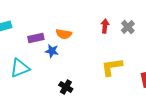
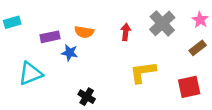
red arrow: (105, 26) -> (126, 32), moved
gray cross: (128, 27) -> (162, 23), size x1.5

